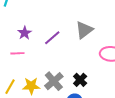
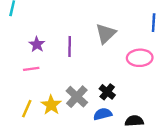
purple line: (52, 38) -> (70, 46), turned -42
yellow star: (31, 86) -> (51, 105), turned -30

